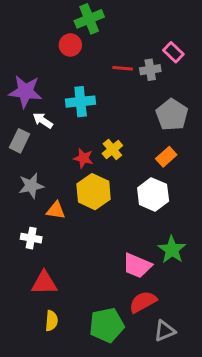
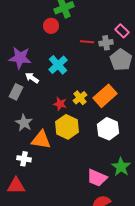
cyan cross: (81, 102) -> (58, 65), turned -36
gray pentagon: (172, 115) -> (121, 60), moved
orange rectangle: (166, 157) -> (105, 96), moved, size x1.6
gray star: (31, 186) -> (24, 123), turned -30
orange triangle: (56, 210) -> (41, 140), size x1.5
red triangle: (44, 283) -> (16, 186), moved

